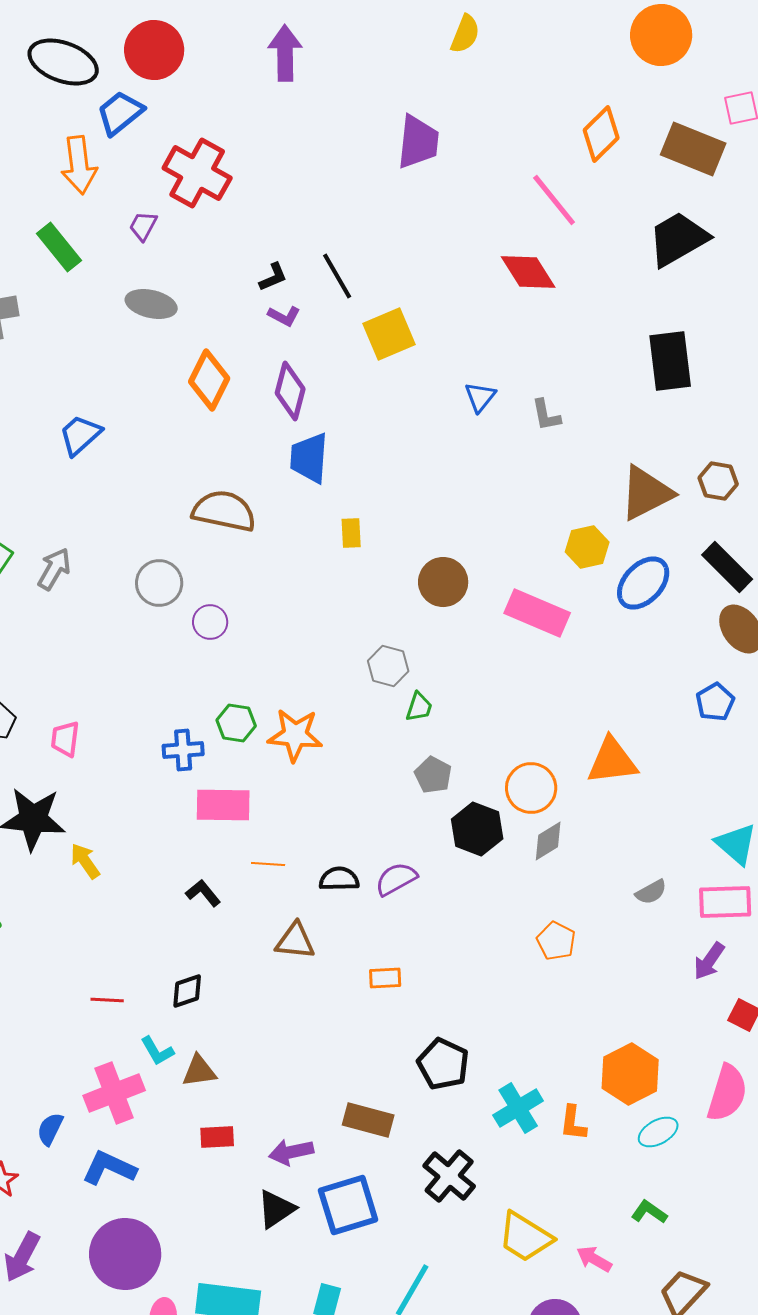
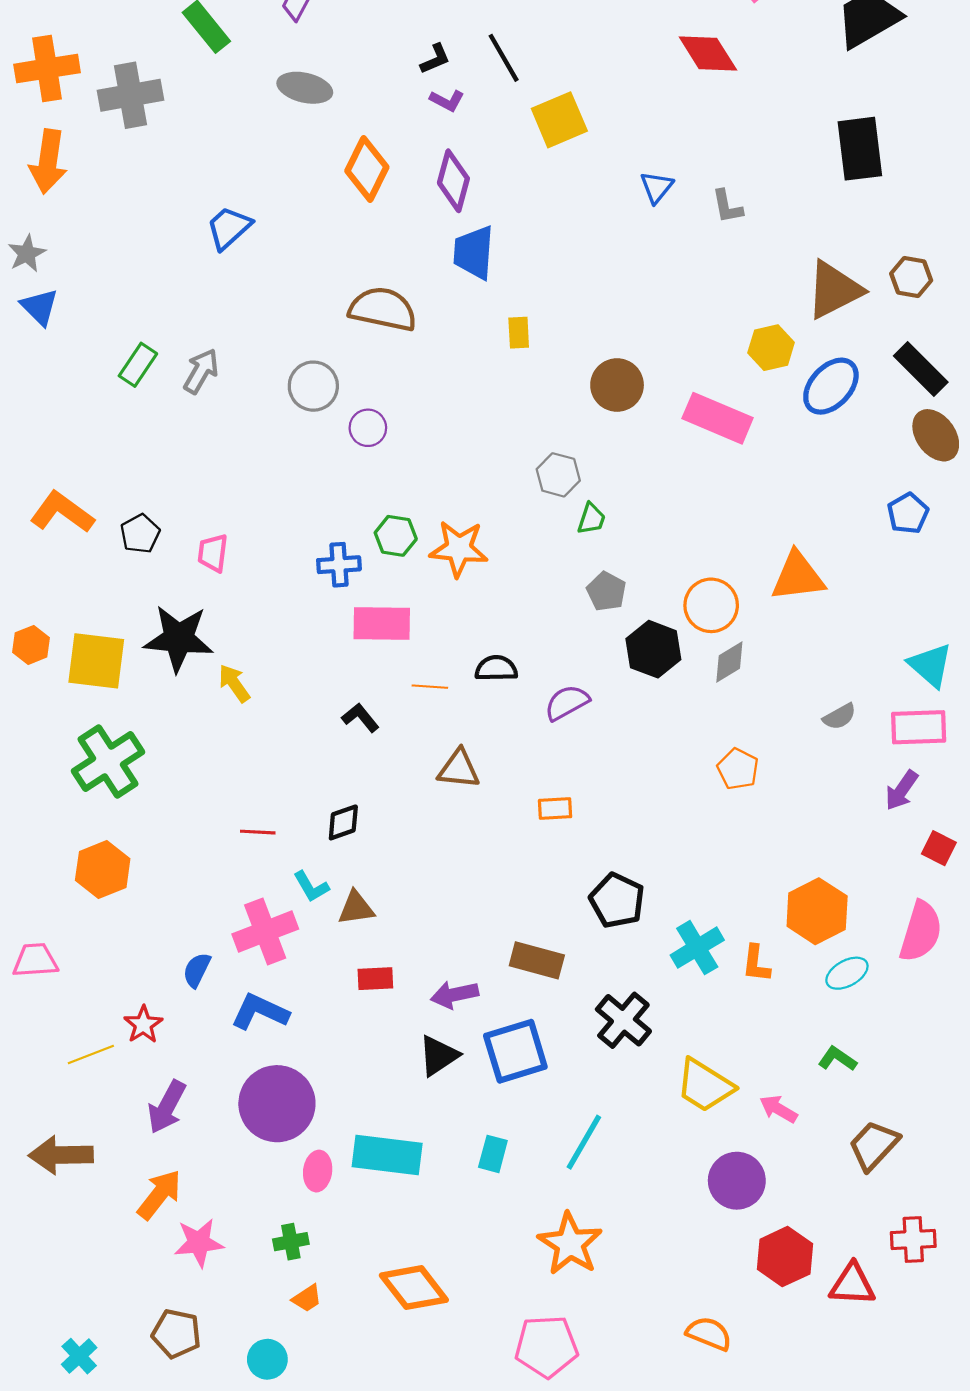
black semicircle: (339, 879) -> (496, 668), moved

